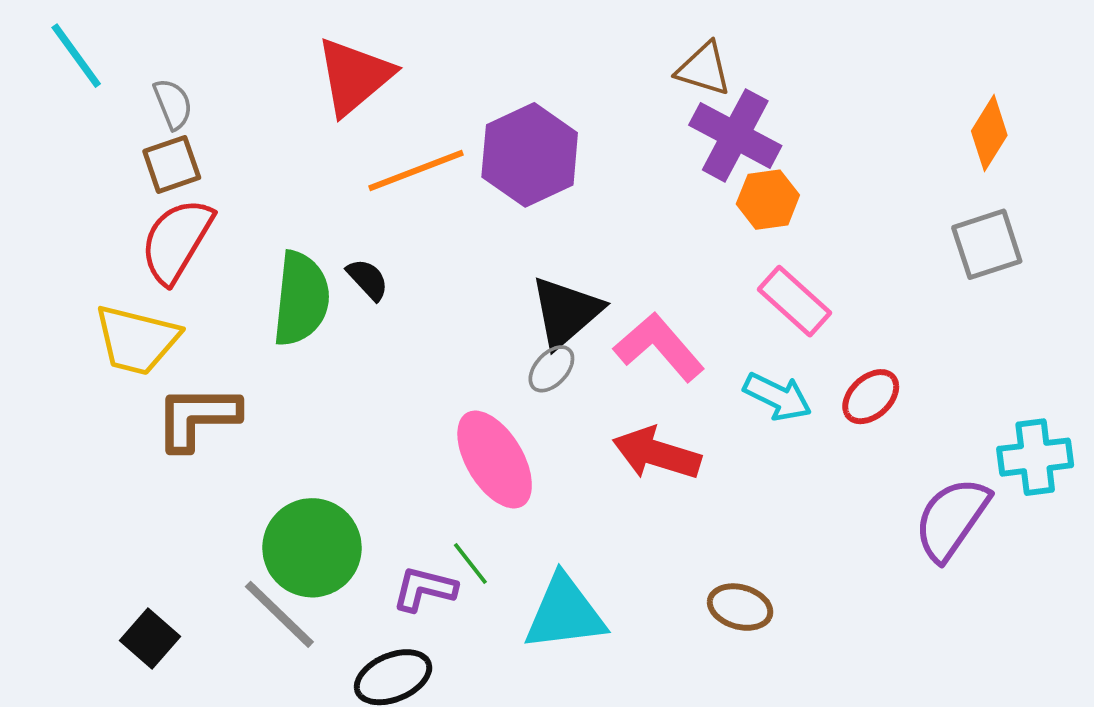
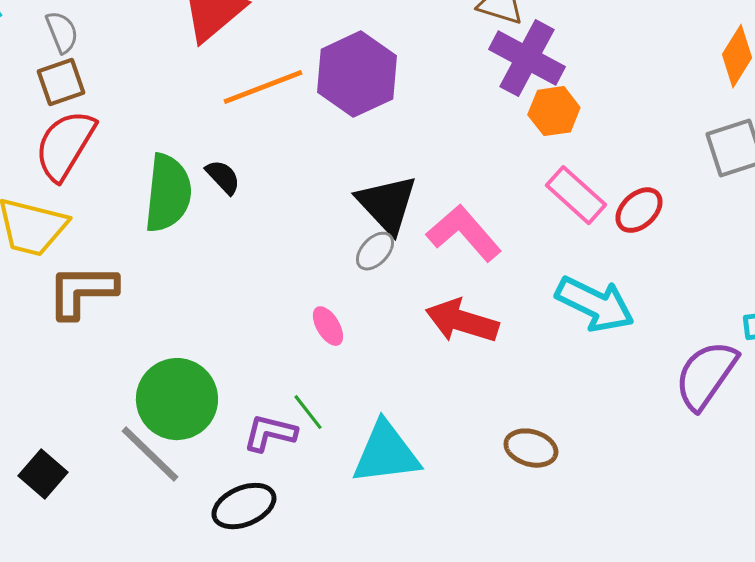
black triangle: (566, 312) -> (387, 204), turned -32
cyan arrow: (778, 397) -> (595, 304), moved, size x1.4
red ellipse: (871, 397) -> (639, 210), moved
pink ellipse: (495, 460) -> (328, 326), size x0.5

